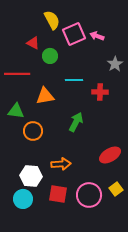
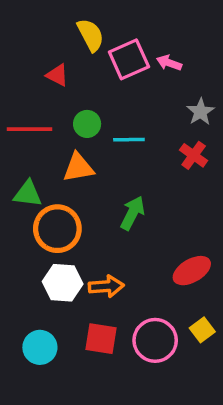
green circle: (50, 56) -> (87, 124), moved
red cross: (100, 92) -> (194, 155), moved, turned 35
orange circle: (33, 131) -> (57, 229), size x1.4
white hexagon: (31, 176) -> (63, 283), moved

